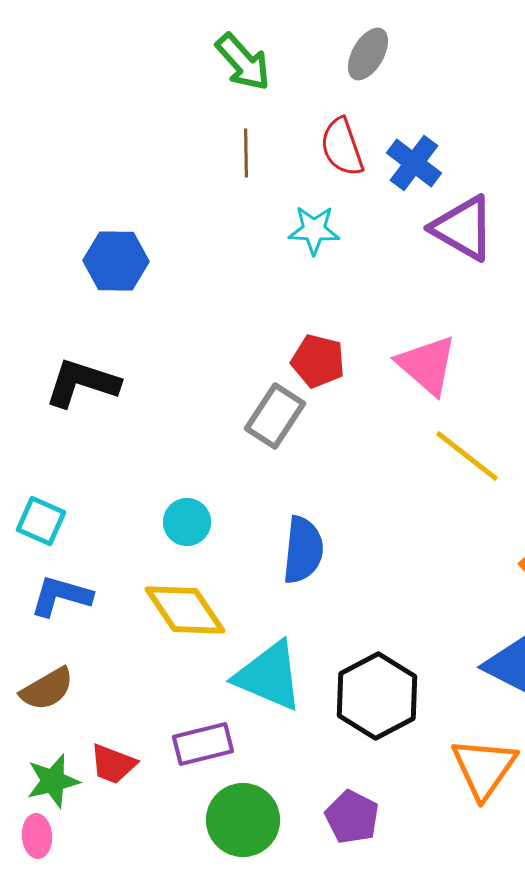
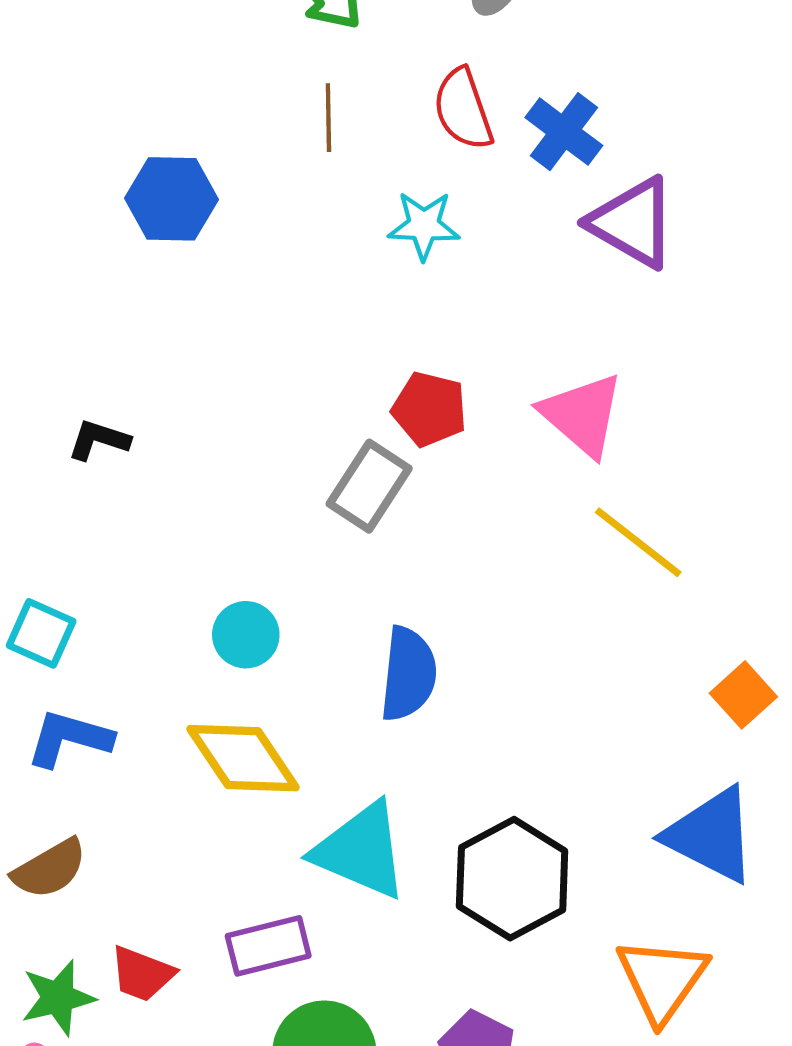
blue hexagon: (116, 261) -> (172, 199), moved
black L-shape: (82, 383) -> (99, 440), size x0.6

